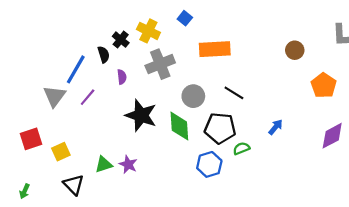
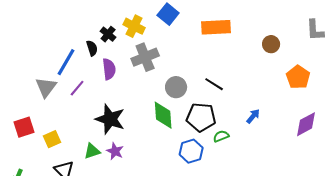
blue square: (185, 18) -> (168, 14), size x1.5
orange rectangle: (215, 49) -> (216, 27), moved
purple semicircle: (122, 77) -> (109, 69), size x1.5
black star: (141, 115) -> (110, 119), moved

